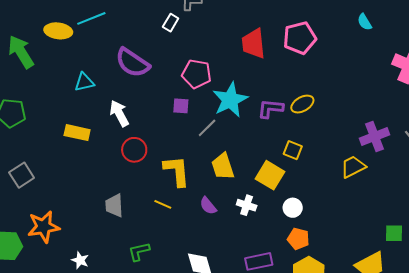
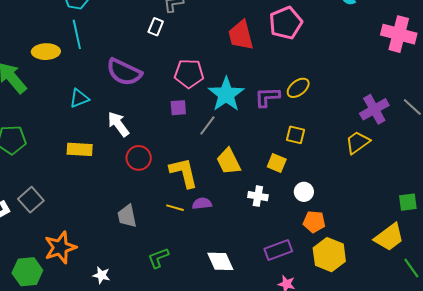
cyan line: (91, 18) -> (77, 34), turned -72
yellow square: (270, 175) -> (277, 163), size x0.7
purple semicircle: (208, 206) -> (202, 203), moved, turned 132

